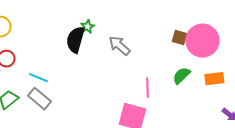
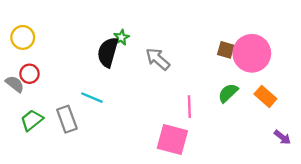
cyan line: (38, 78) -> (92, 98), moved
orange rectangle: (214, 79) -> (265, 96), turned 48
gray rectangle: (39, 99) -> (67, 119), turned 30

